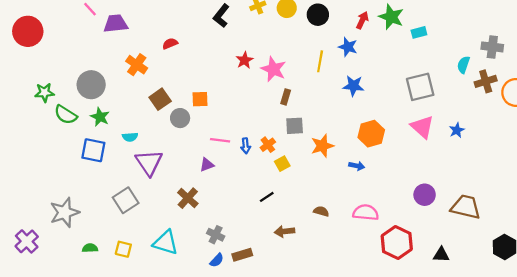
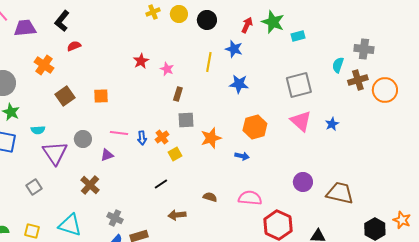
black L-shape: (221, 16) -> (62, 21), moved
pink star: (273, 69) -> (167, 69), size x0.6
gray circle: (180, 118) -> (83, 139), moved
gray square: (126, 200) -> (34, 187), size x0.7

